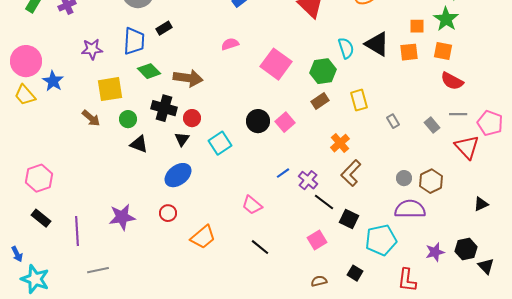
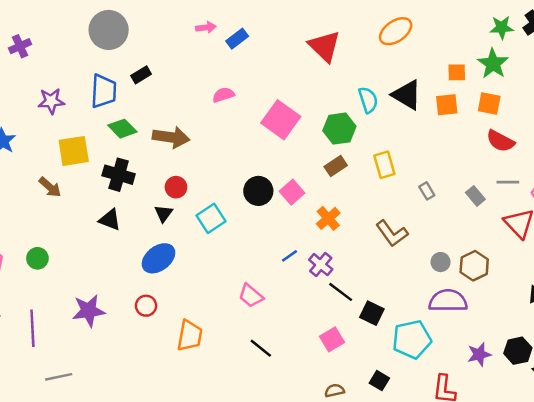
black cross: (164, 108) -> (119, 175), moved
green circle: (128, 119) -> (37, 258), moved
orange cross: (340, 143) -> (328, 218), moved
brown L-shape: (351, 173) -> (392, 233), moved, turned -80
orange trapezoid: (203, 237) -> (190, 336), turned -40

